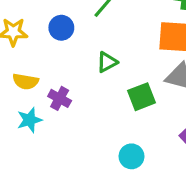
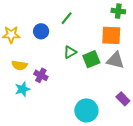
green square: (141, 97) -> (91, 59), moved
cyan circle: (131, 156) -> (86, 110), size x1.5

